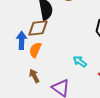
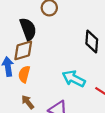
cyan arrow: (80, 62) -> (74, 79), size x1.5

